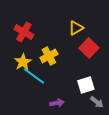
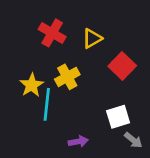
yellow triangle: (76, 28) -> (92, 38), moved
red cross: (24, 32) -> (52, 33), moved
cyan line: (34, 76) -> (47, 104), turned 60

